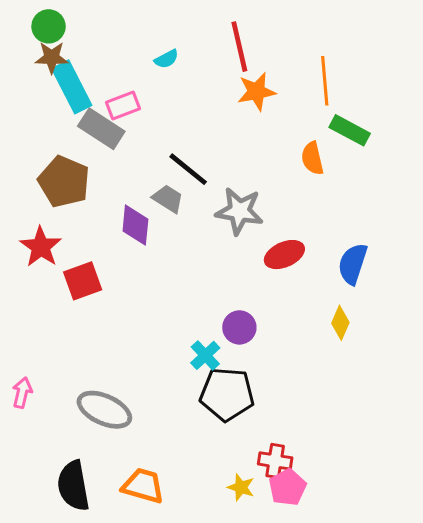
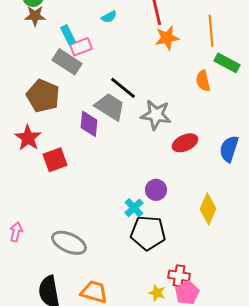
cyan rectangle: (72, 87) -> (68, 35), moved, size x0.6
gray trapezoid: (168, 199) -> (110, 107), size x1.5
yellow diamond: (340, 323) -> (208, 209), moved, size x1.4

